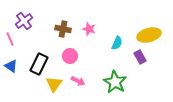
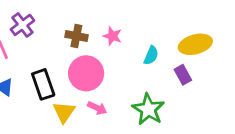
pink circle: (70, 56) -> (86, 73), size x1.6
black rectangle: (39, 64) -> (43, 84), turned -45

